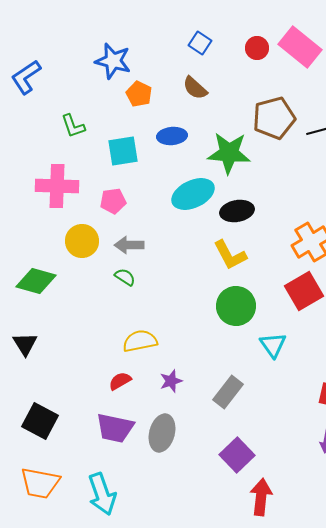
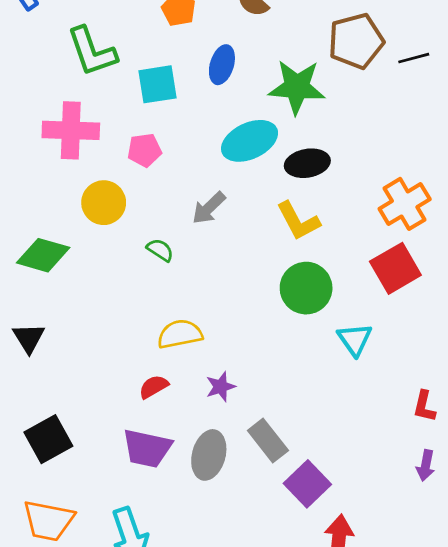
green L-shape: (73, 126) -> (92, 52), size x1.6
blue ellipse: (172, 136) -> (222, 65), turned -68
gray arrow: (129, 245) -> (209, 208), moved, turned -44
gray rectangle: (228, 392) -> (268, 441), moved, turned -76
black square: (40, 421) -> (48, 439), turned 33

